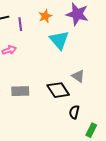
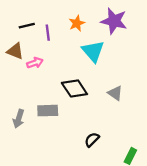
black diamond: (58, 90) -> (74, 88), moved
black semicircle: (74, 112) -> (92, 140), moved, turned 32

